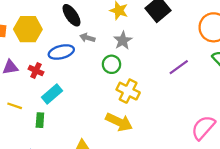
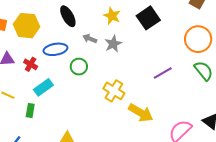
gray arrow: (87, 38) -> (90, 39), moved
green circle: (112, 64) -> (79, 67), moved
yellow arrow: (119, 122) -> (141, 113), moved

